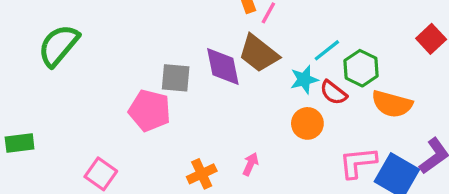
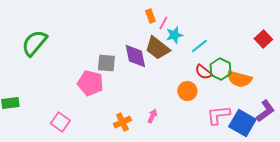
green hexagon: (361, 68) -> (220, 69), moved
cyan star: (304, 80) -> (174, 35), moved

